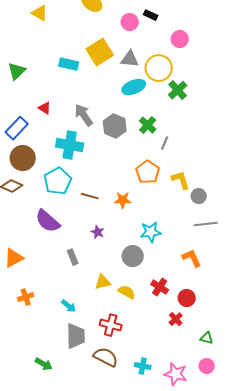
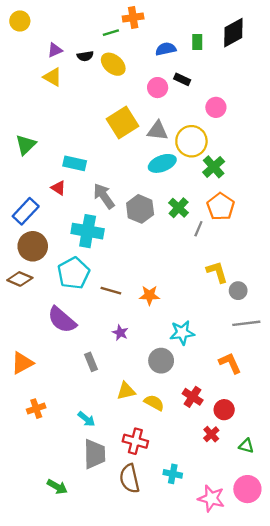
cyan rectangle: (69, 64) -> (75, 163), moved
orange pentagon: (148, 172) -> (221, 207), moved
green triangle: (207, 338) -> (246, 446), moved
brown semicircle: (106, 357) -> (130, 479), turned -130
cyan cross: (143, 366) -> (173, 474), moved
pink circle: (207, 366) -> (247, 489), size x1.5

